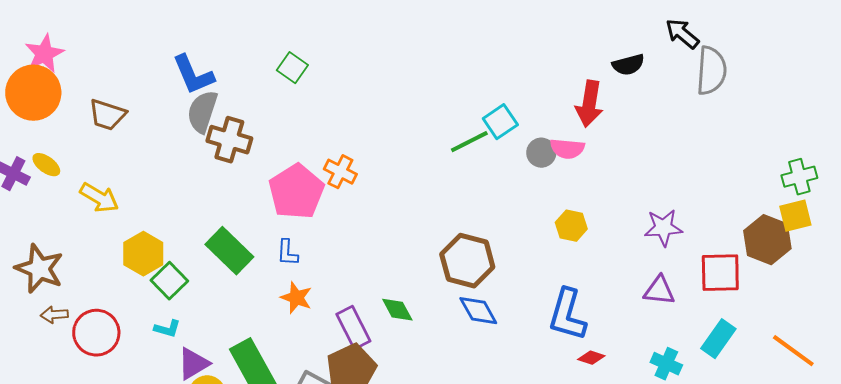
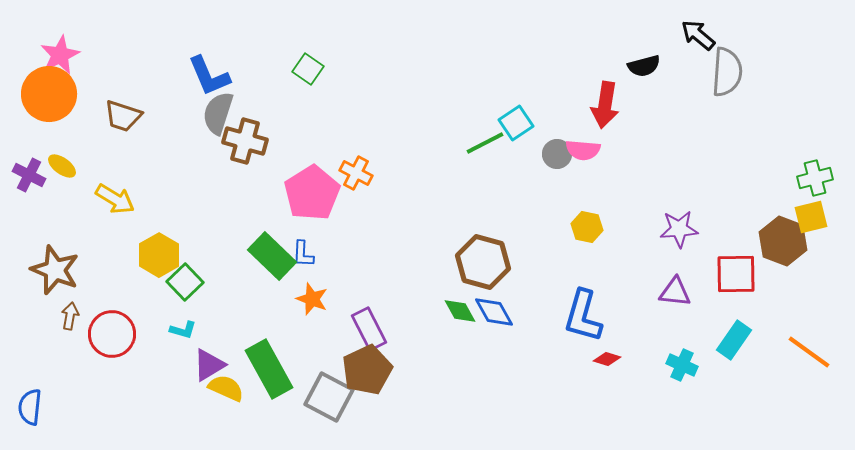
green rectangle: (229, 251) -> (272, 256), moved
green diamond: (397, 310) -> (460, 311), moved
brown arrow: (54, 315) -> (70, 316), turned 104

